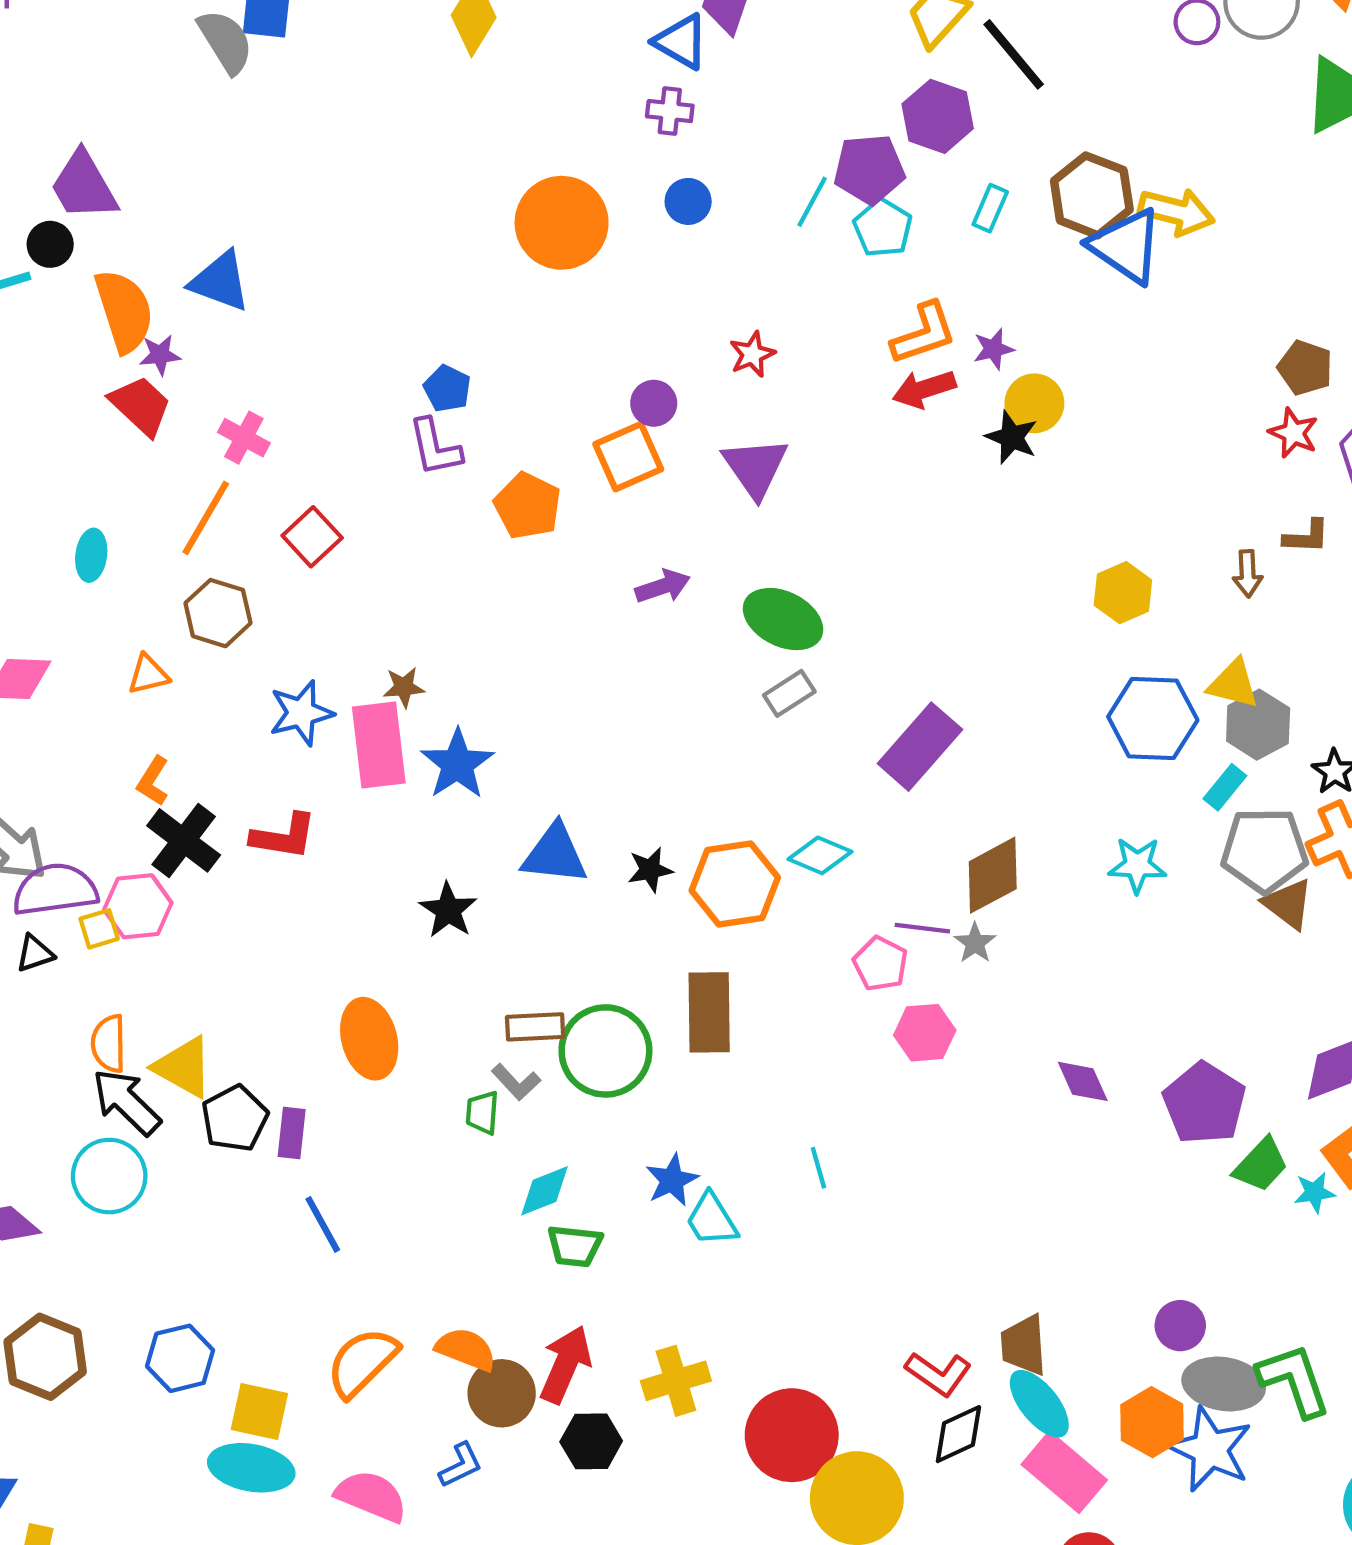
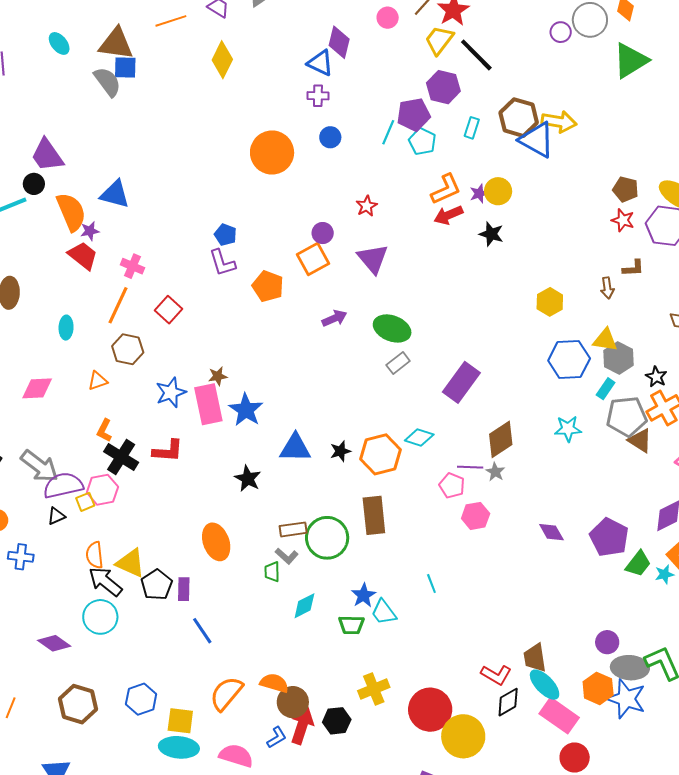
yellow circle: (1034, 403) -> (498, 191), moved
green trapezoid: (575, 1246) -> (351, 625), moved
red arrow: (565, 1364) -> (302, 726), moved

